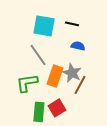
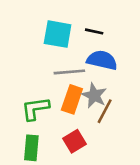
blue semicircle: (78, 46) -> (102, 60), size x1.6
gray line: (38, 55) -> (69, 72), moved, turned -60
green rectangle: (39, 112) -> (31, 148), moved

